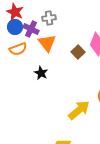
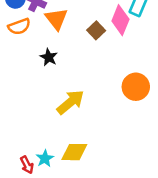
yellow arrow: (79, 110) -> (70, 102), moved

